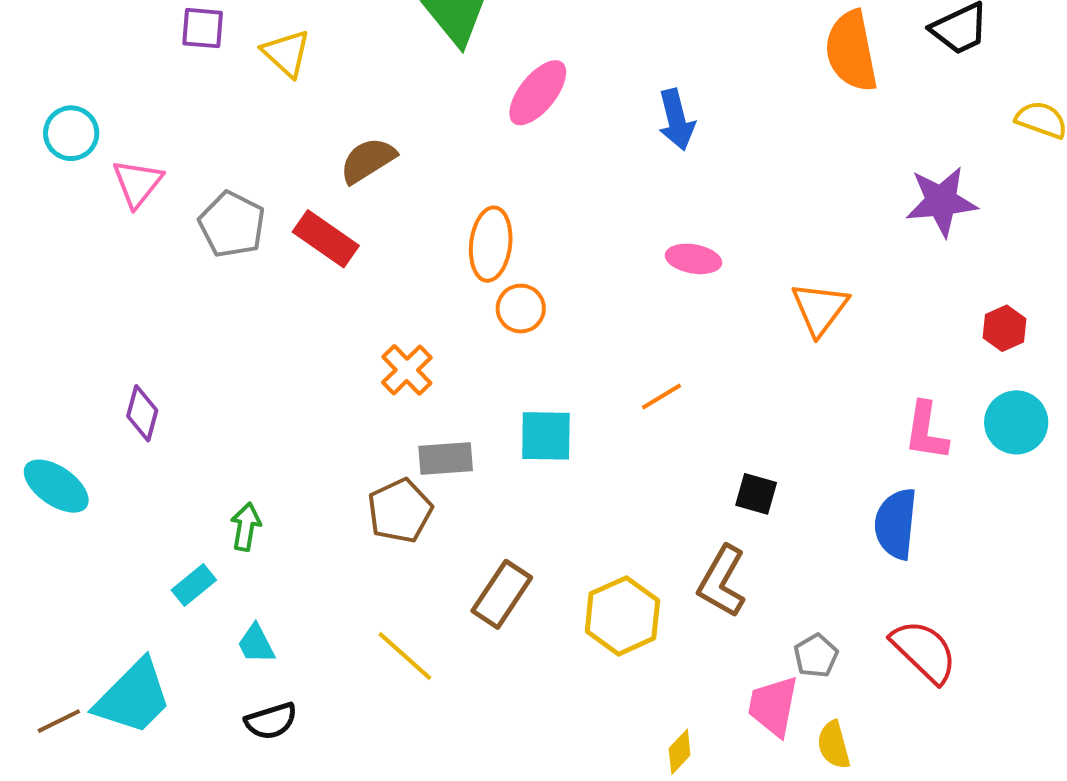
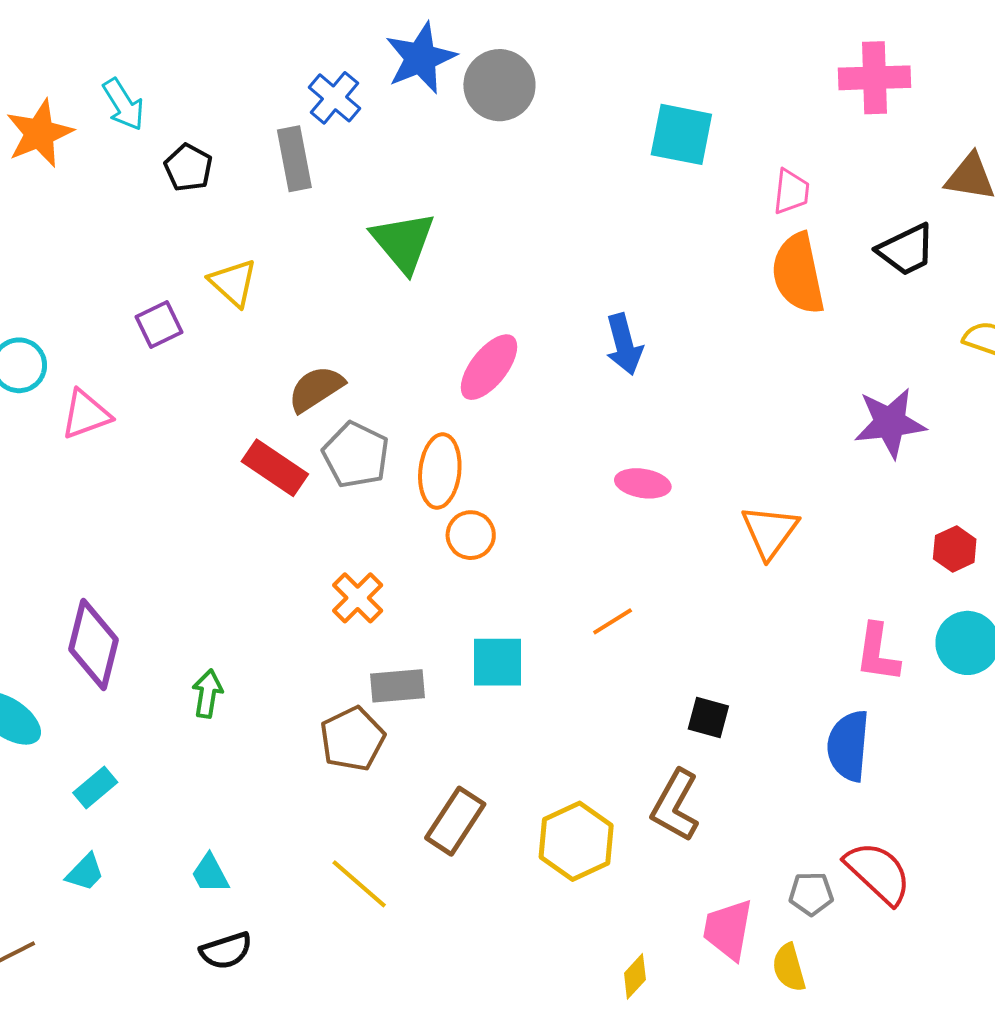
purple square: (203, 28) -> (159, 325), moved, turned -30
pink ellipse: (538, 93) -> (489, 367), moved
pink triangle: (137, 183) -> (86, 414), turned 32
gray pentagon: (232, 224) -> (356, 455), moved
purple diamond: (142, 413) -> (94, 644), size x1.6
green arrow: (246, 527) -> (207, 694), moved
cyan rectangle: (194, 585) -> (95, 787), moved
gray pentagon: (816, 656) -> (811, 894), moved, turned 30
cyan trapezoid: (133, 697) -> (85, 872), moved, size x0.5

